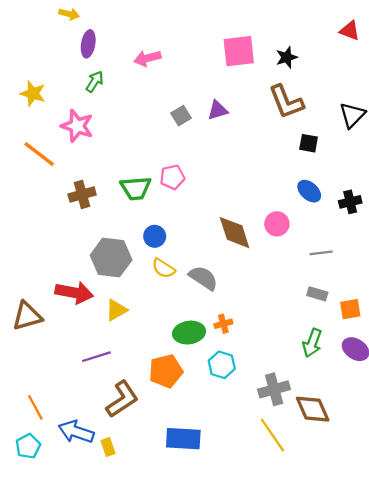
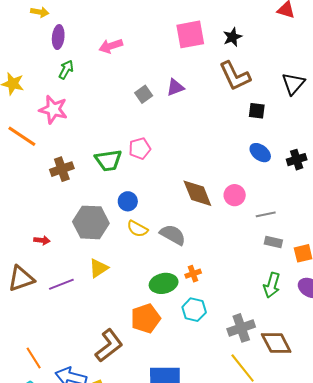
pink circle: (277, 224) -> (235, 195), moved
gray line: (321, 253) -> (266, 214), moved
red arrow: (74, 293) -> (42, 240), moved, size x0.5
purple line: (96, 357) -> (61, 284), moved

